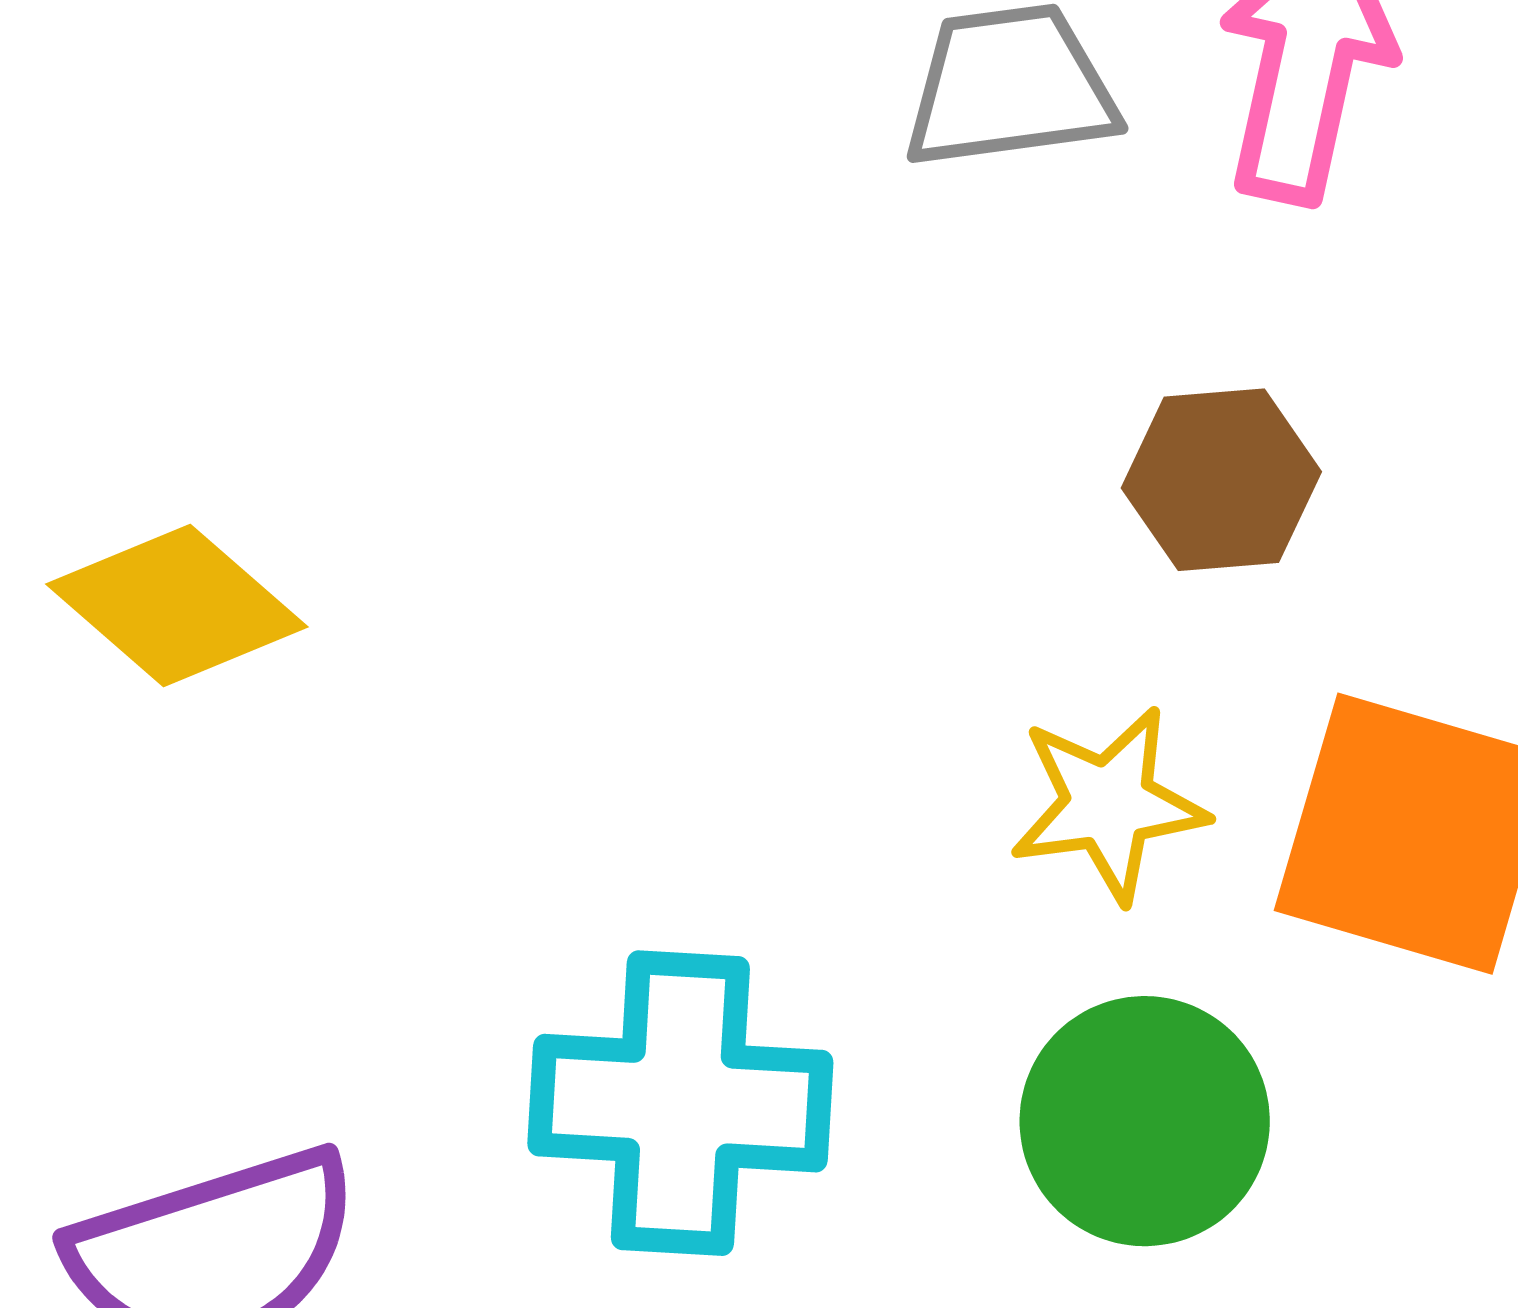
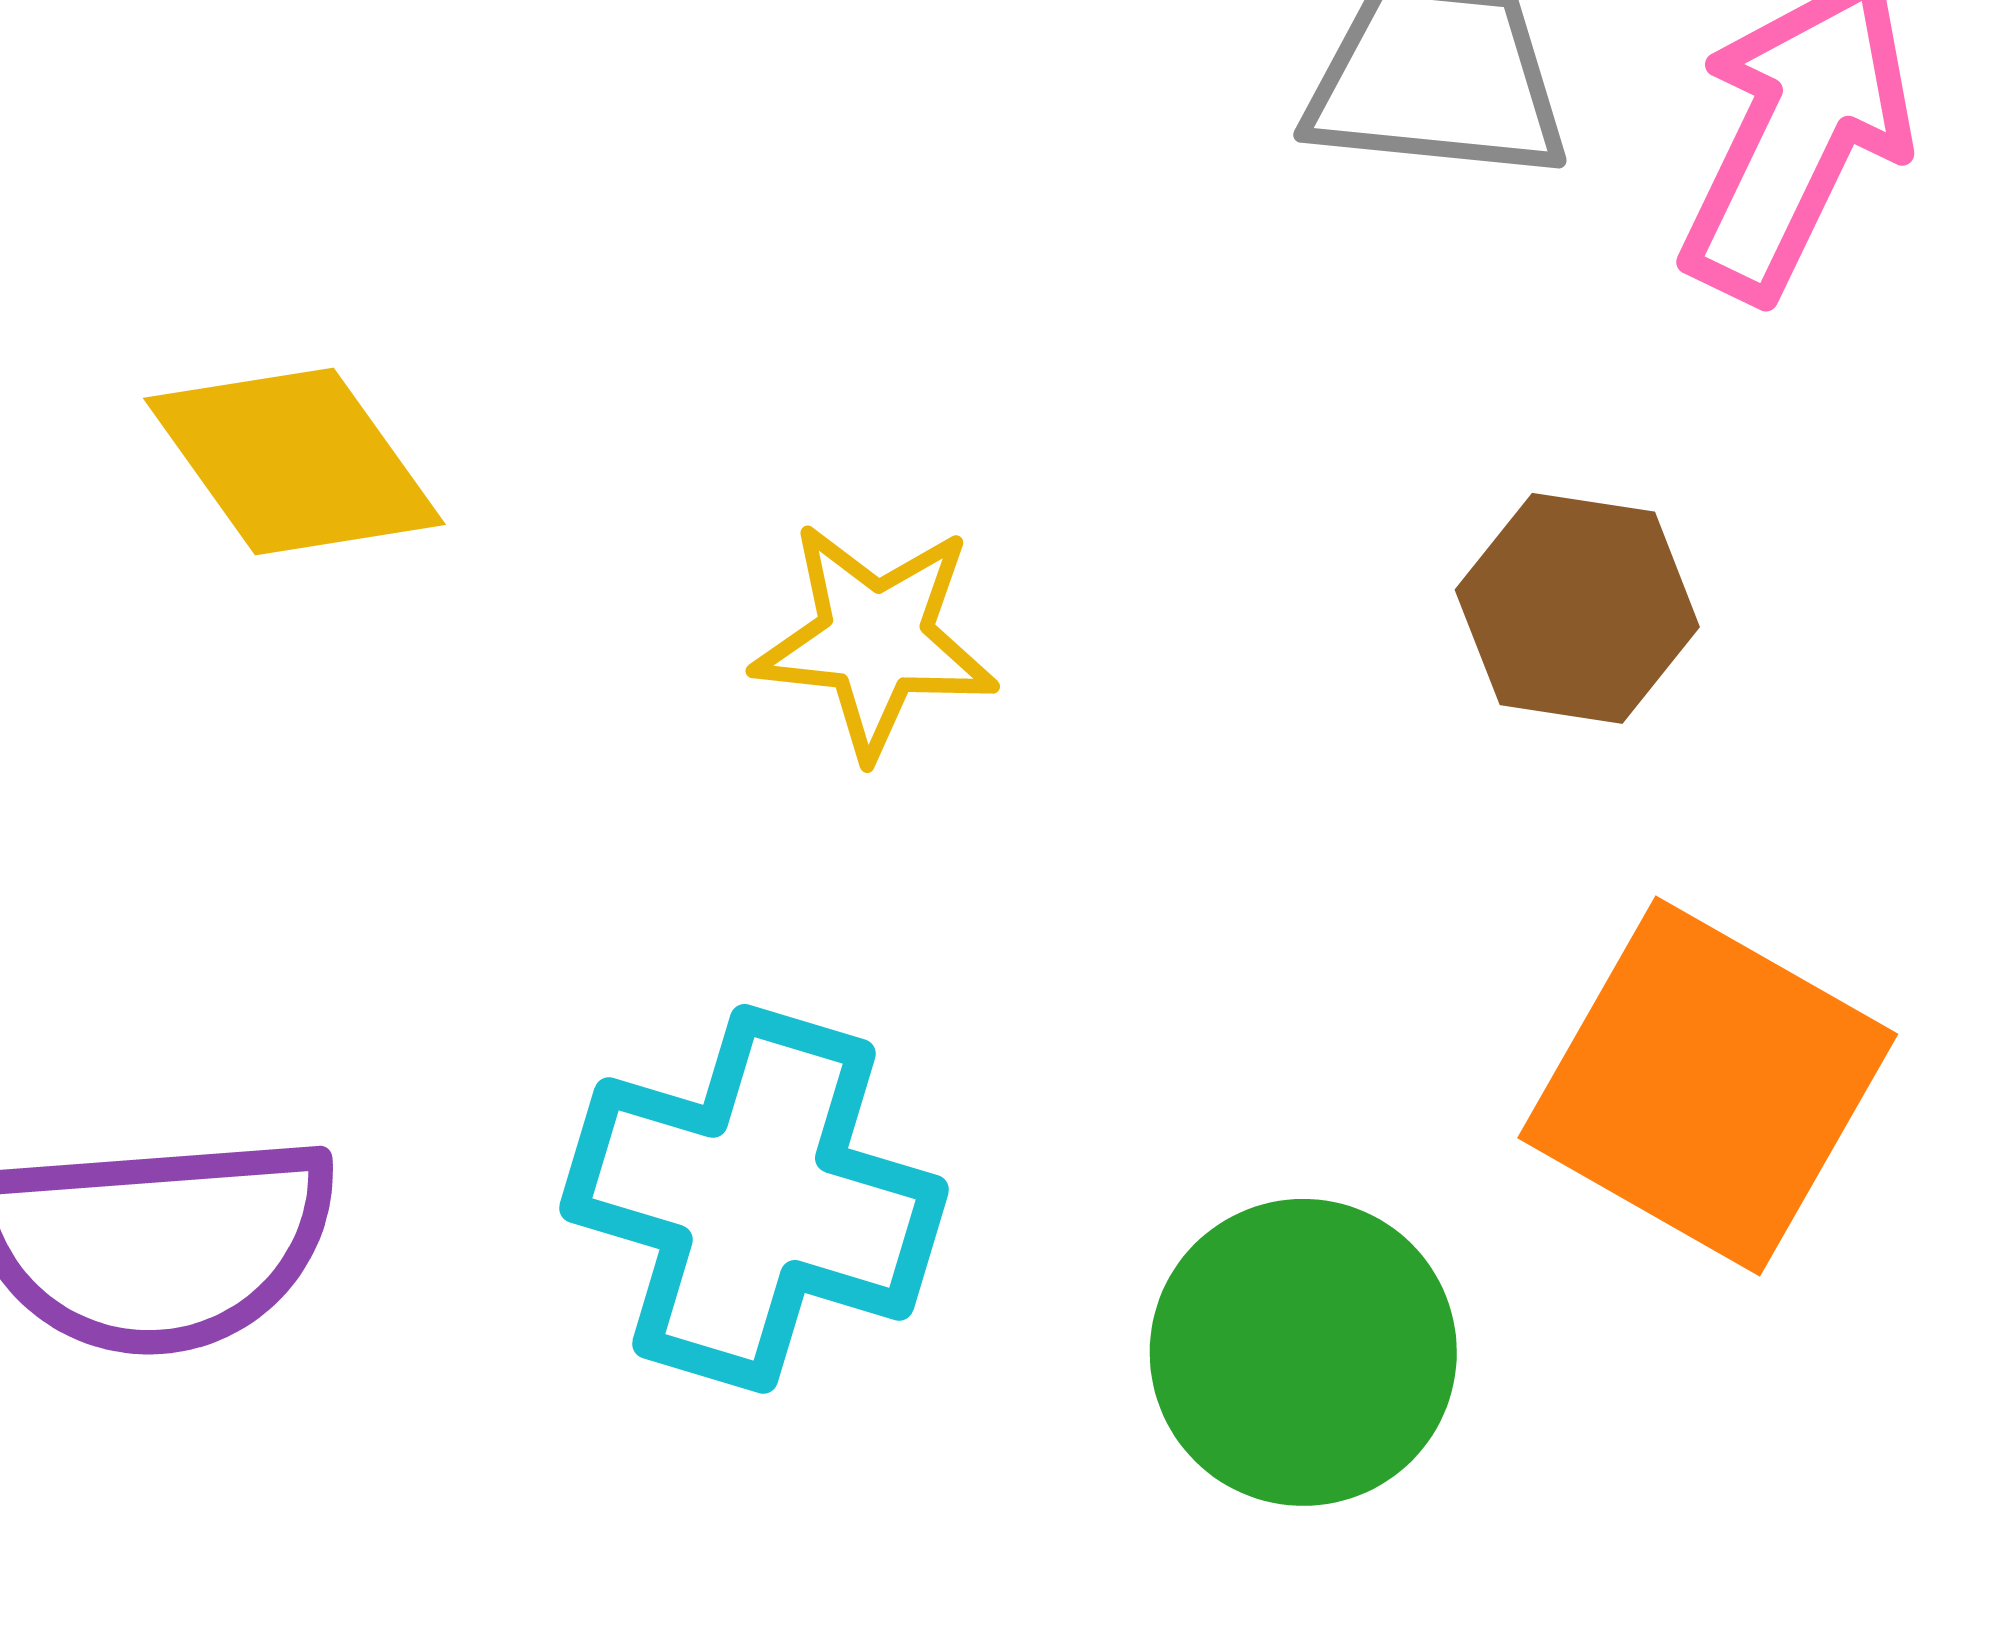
yellow star: (1108, 804) -> (875, 640), moved

